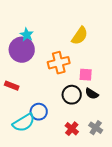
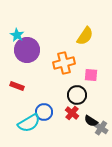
cyan star: (27, 35) -> (17, 35), moved
black semicircle: (92, 94) -> (91, 121), moved
red cross: (72, 129) -> (72, 113), moved

